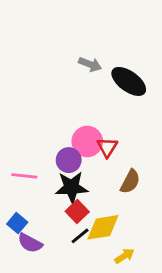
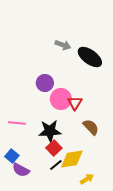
purple circle: (69, 160) -> (45, 83), moved
brown semicircle: (130, 182) -> (91, 127), turned -72

